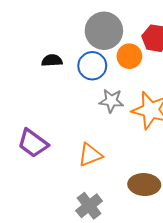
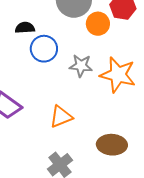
blue circle: (92, 66) -> (44, 49), moved

